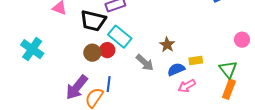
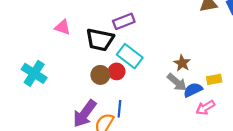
gray arrow: (145, 63) -> (177, 82), moved

